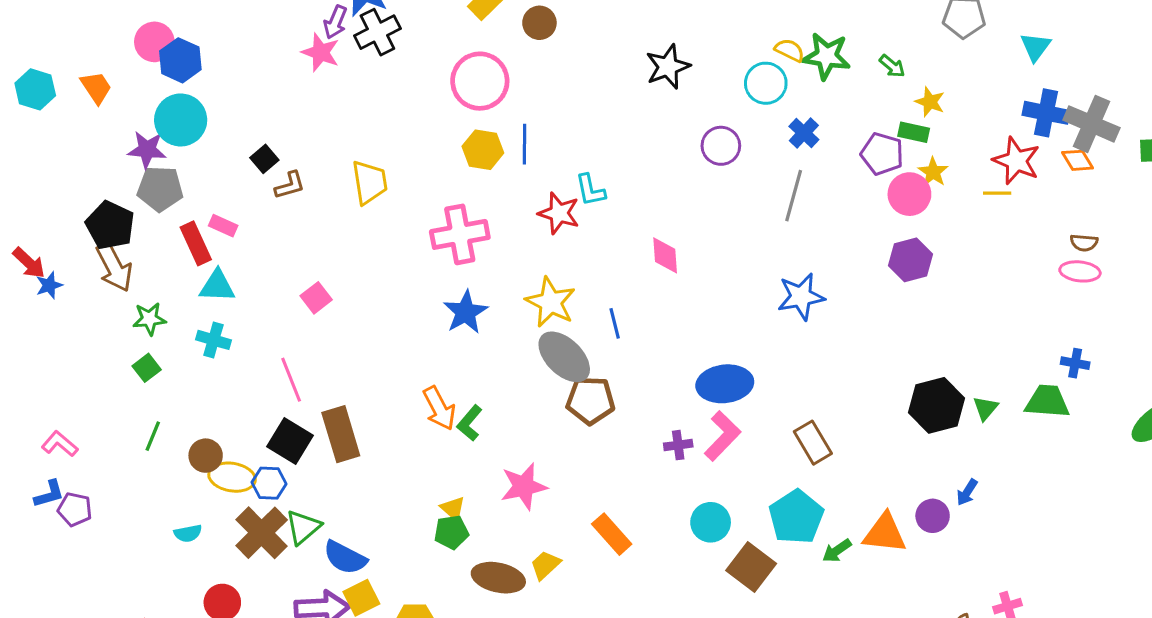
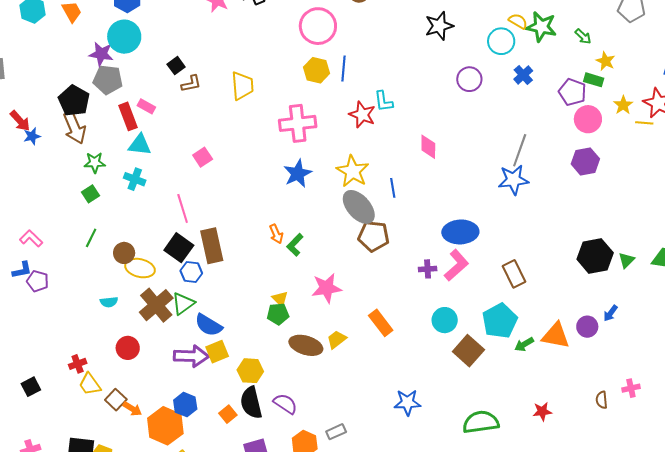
yellow star: (933, 172) -> (623, 105), moved
gray line: (794, 196) -> (520, 150), moved
orange arrow: (439, 408) -> (276, 234), size x0.7
blue hexagon: (269, 483) -> (191, 272), moved

